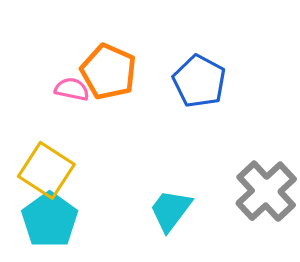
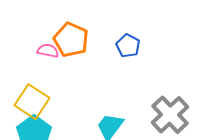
blue pentagon: (199, 81) -> (128, 46), size x0.7

